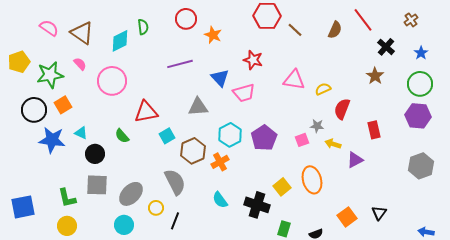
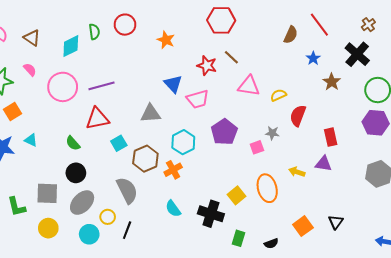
red circle: (186, 19) -> (125, 25), moved
brown line: (295, 30) -> (231, 57), moved
brown triangle: (82, 33) -> (32, 38), size x0.7
black cross: (386, 47) -> (357, 54), moved, size x1.4
blue star: (421, 53) -> (313, 58), moved
purple line: (180, 64) -> (101, 86), moved
purple pentagon: (264, 138) -> (224, 132), moved
yellow arrow: (333, 144) -> (297, 172), moved
black circle: (95, 154) -> (76, 173), moved
purple triangle: (355, 160) -> (323, 164), moved, turned 36
cyan circle: (124, 225) -> (89, 234), moved
yellow circle: (67, 226) -> (48, 228), moved

